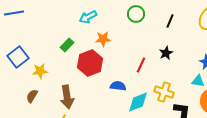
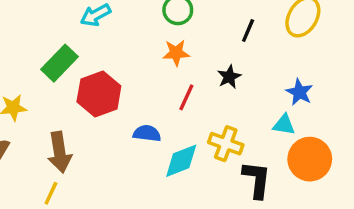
black line: (170, 21) -> (248, 31), moved
orange star: (103, 39) -> (176, 53), moved
green rectangle: (67, 45) -> (60, 63), size x1.5

